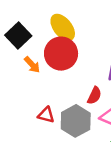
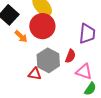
gray hexagon: (76, 121) -> (48, 60), moved

